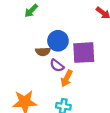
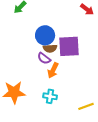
brown semicircle: (43, 52) -> (50, 48), moved

